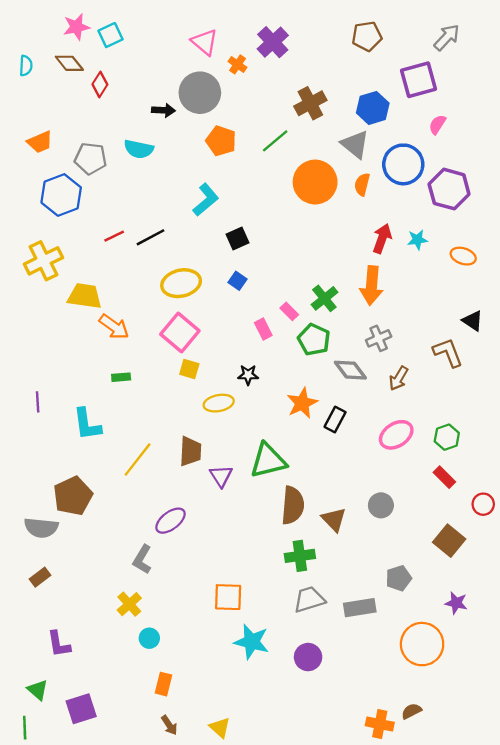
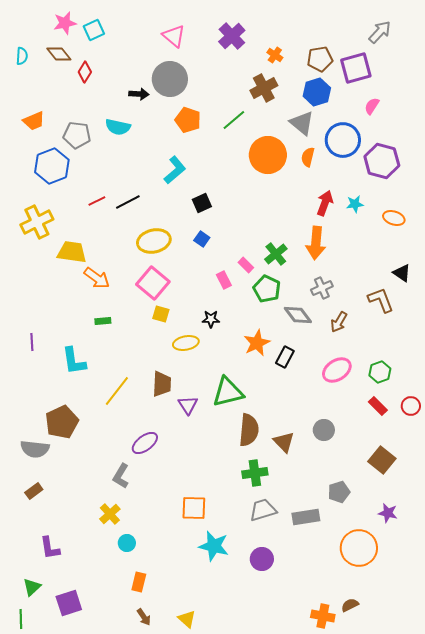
brown pentagon: (367, 36) -> (320, 59), moved
orange cross: (237, 64) -> (275, 55), moved
red circle: (483, 504) -> (411, 406), moved
green triangle: (38, 690) -> (32, 587), turned 36

